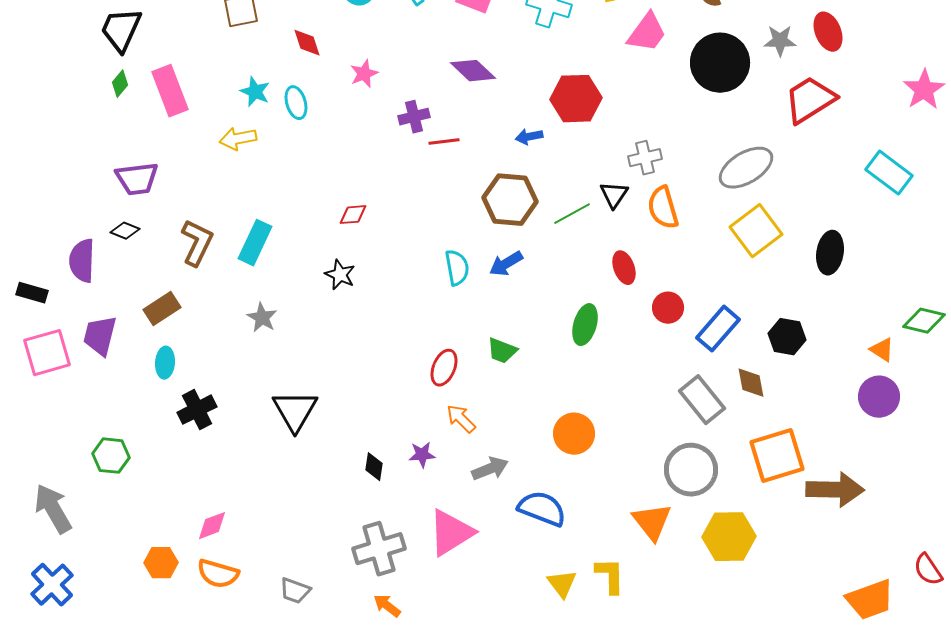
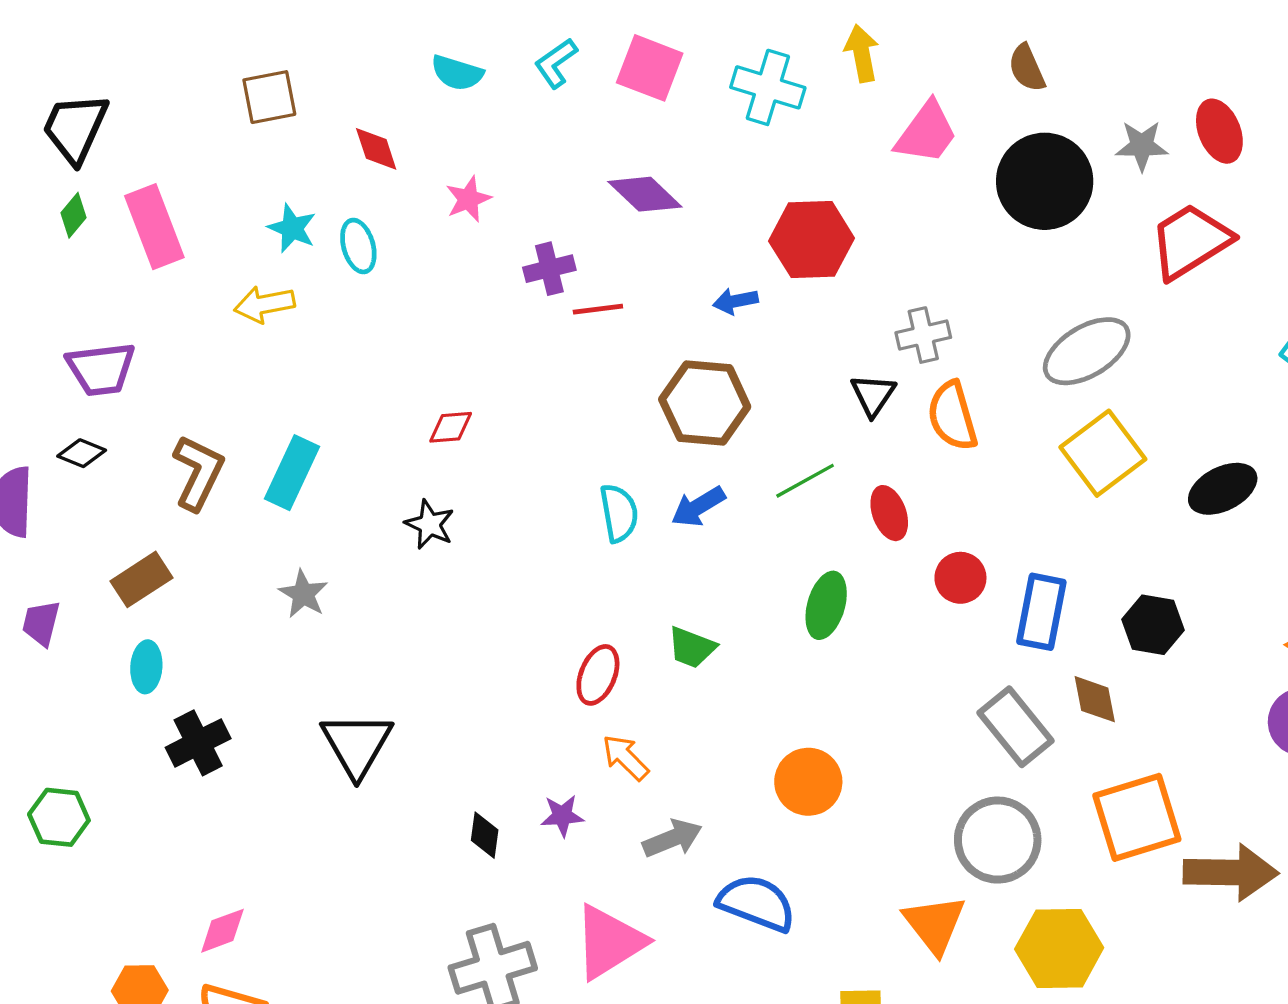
green line: (572, 214) -> (805, 481), moved
black ellipse: (830, 253) -> (1223, 489), turned 54
blue rectangle: (718, 329) -> (1041, 612), turned -30
purple trapezoid: (100, 336) -> (41, 623), size x0.7

